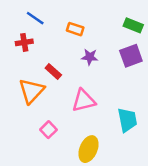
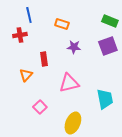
blue line: (35, 18) -> (29, 15), turned 42
red rectangle: (53, 71) -> (44, 59), turned 40
orange triangle: (32, 91) -> (26, 75), size x0.6

